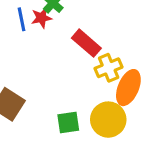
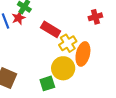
yellow circle: (108, 120) -> (63, 68), moved

